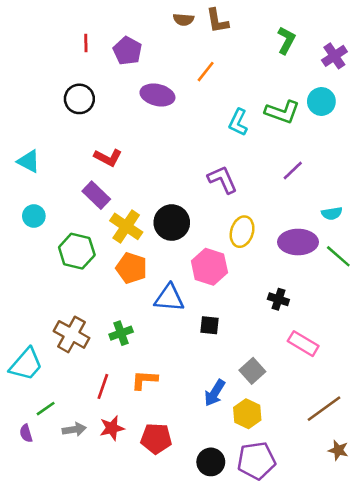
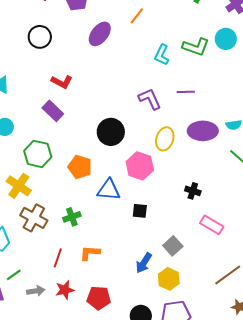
purple ellipse: (157, 95) -> (100, 34), turned -65
purple line: (293, 170) -> (186, 92), moved, turned 42
yellow cross: (126, 226) -> (19, 186), moved
purple ellipse: (298, 242) -> (203, 131), moved

